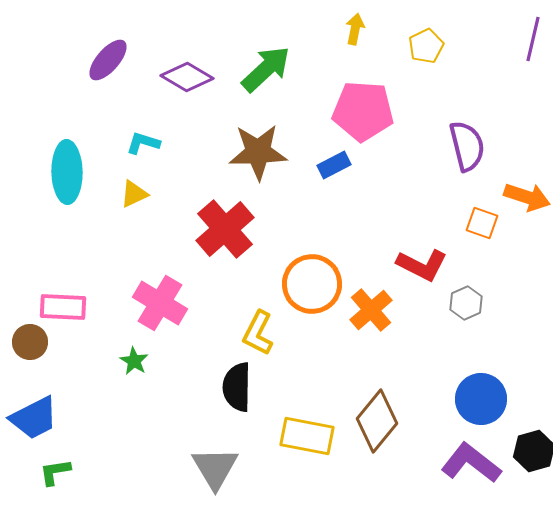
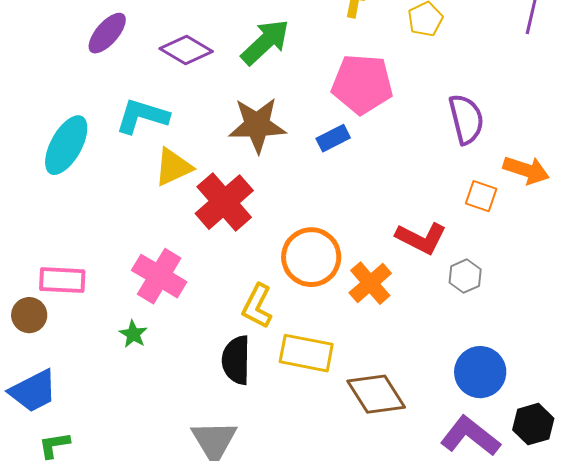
cyan L-shape: (143, 143) -> (142, 116), size x1.6
cyan ellipse: (67, 172) -> (66, 145), turned 30
yellow triangle: (134, 194) -> (173, 167), moved, size x1.4
brown diamond: (377, 421) -> (376, 394), turned -72
yellow rectangle: (307, 436) -> (306, 353), moved

